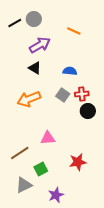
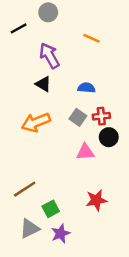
gray circle: (34, 19) -> (48, 12), moved
purple arrow: (40, 45) -> (49, 56), turned -90
pink triangle: (48, 138) -> (85, 152), moved
purple star: (56, 195) -> (61, 234), moved

